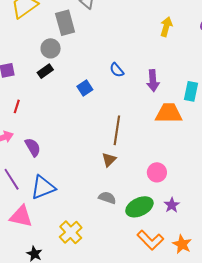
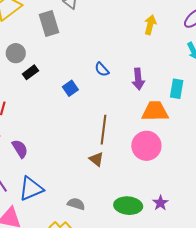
gray circle: (51, 48) -> (16, 53), moved
brown triangle: (109, 160) -> (96, 159), turned -35
pink circle: (157, 172) -> (146, 146), moved, size x1.5
gray semicircle: (107, 198) -> (76, 204), moved
green ellipse: (139, 207) -> (128, 206), turned 32

